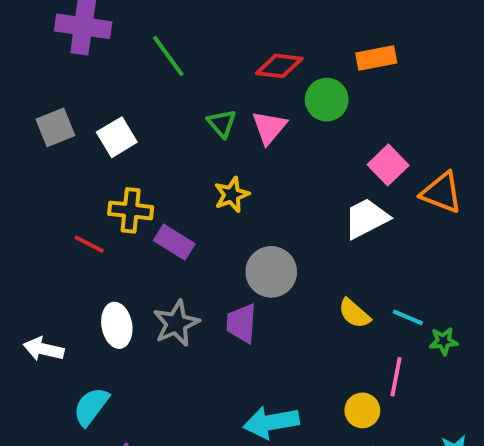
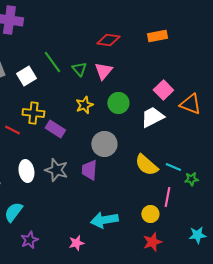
green line: (168, 56) -> (52, 62), moved
green circle: (327, 100) -> (118, 103), moved
yellow semicircle: (354, 313) -> (146, 165), size x1.4
gray star: (176, 323) -> (56, 170), turned -30

